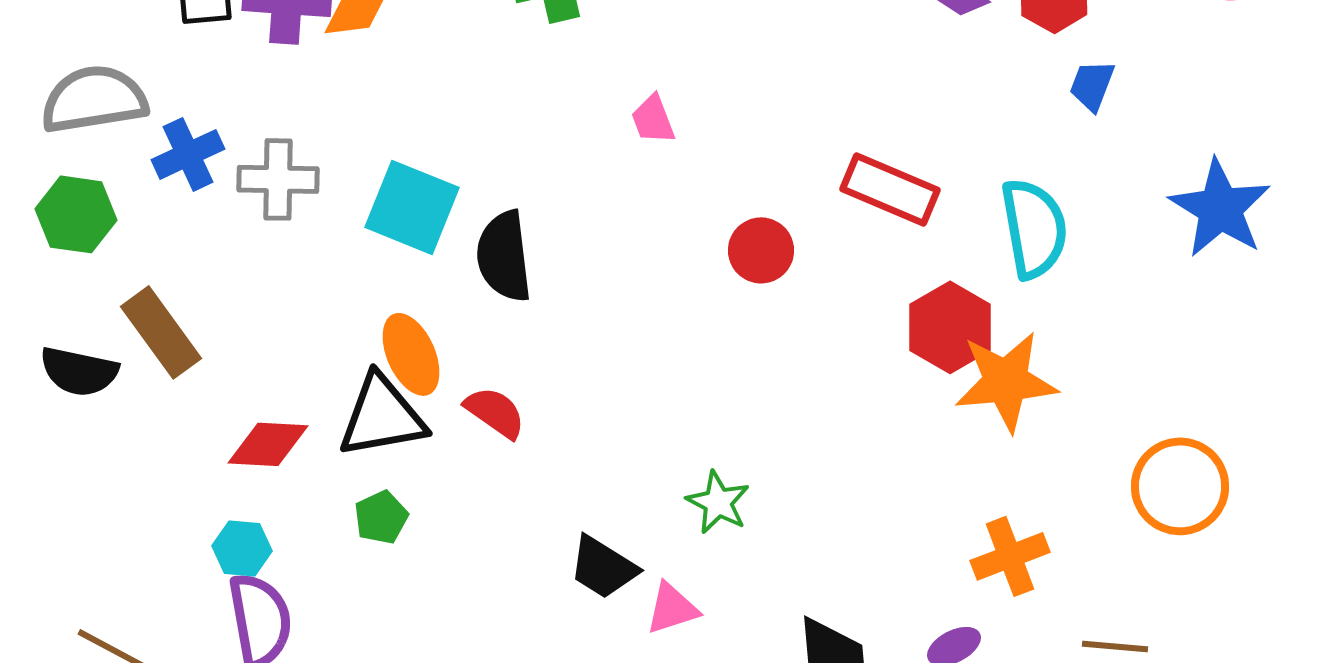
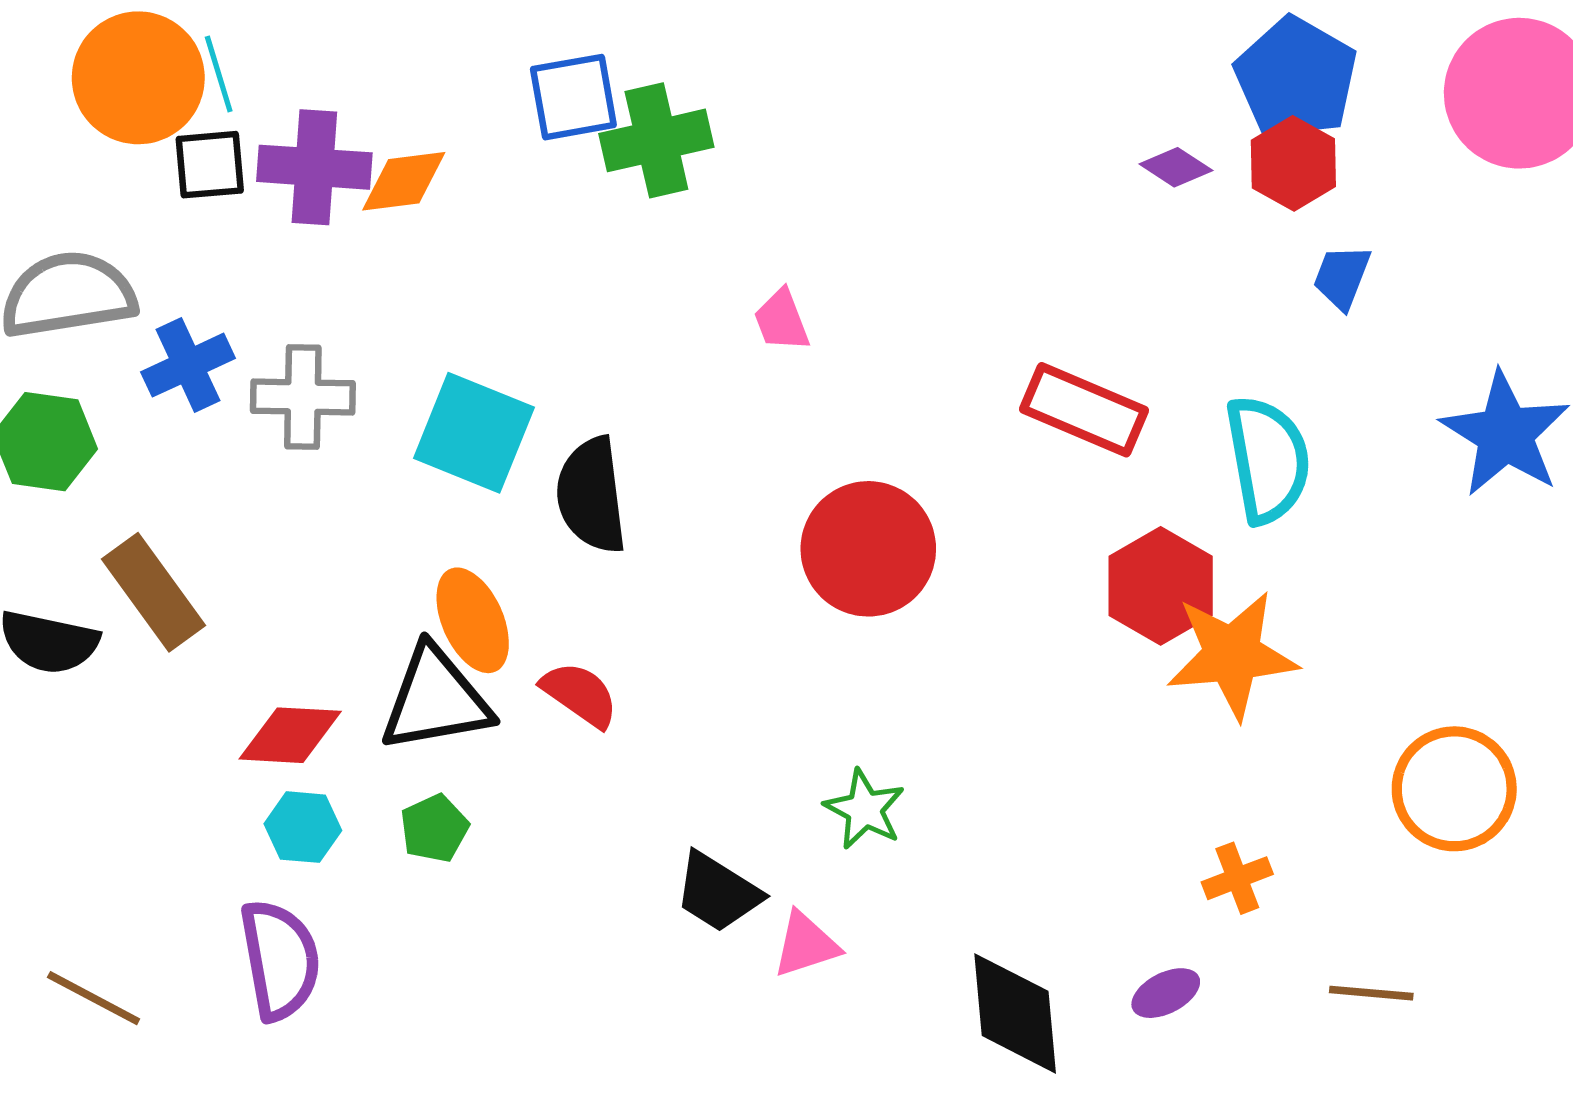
red circle: (761, 250) -> (868, 549), moved, size x1.6
cyan hexagon: (242, 548) -> (303, 827), moved
orange cross: (1010, 556) -> (1237, 878), size x0.7

